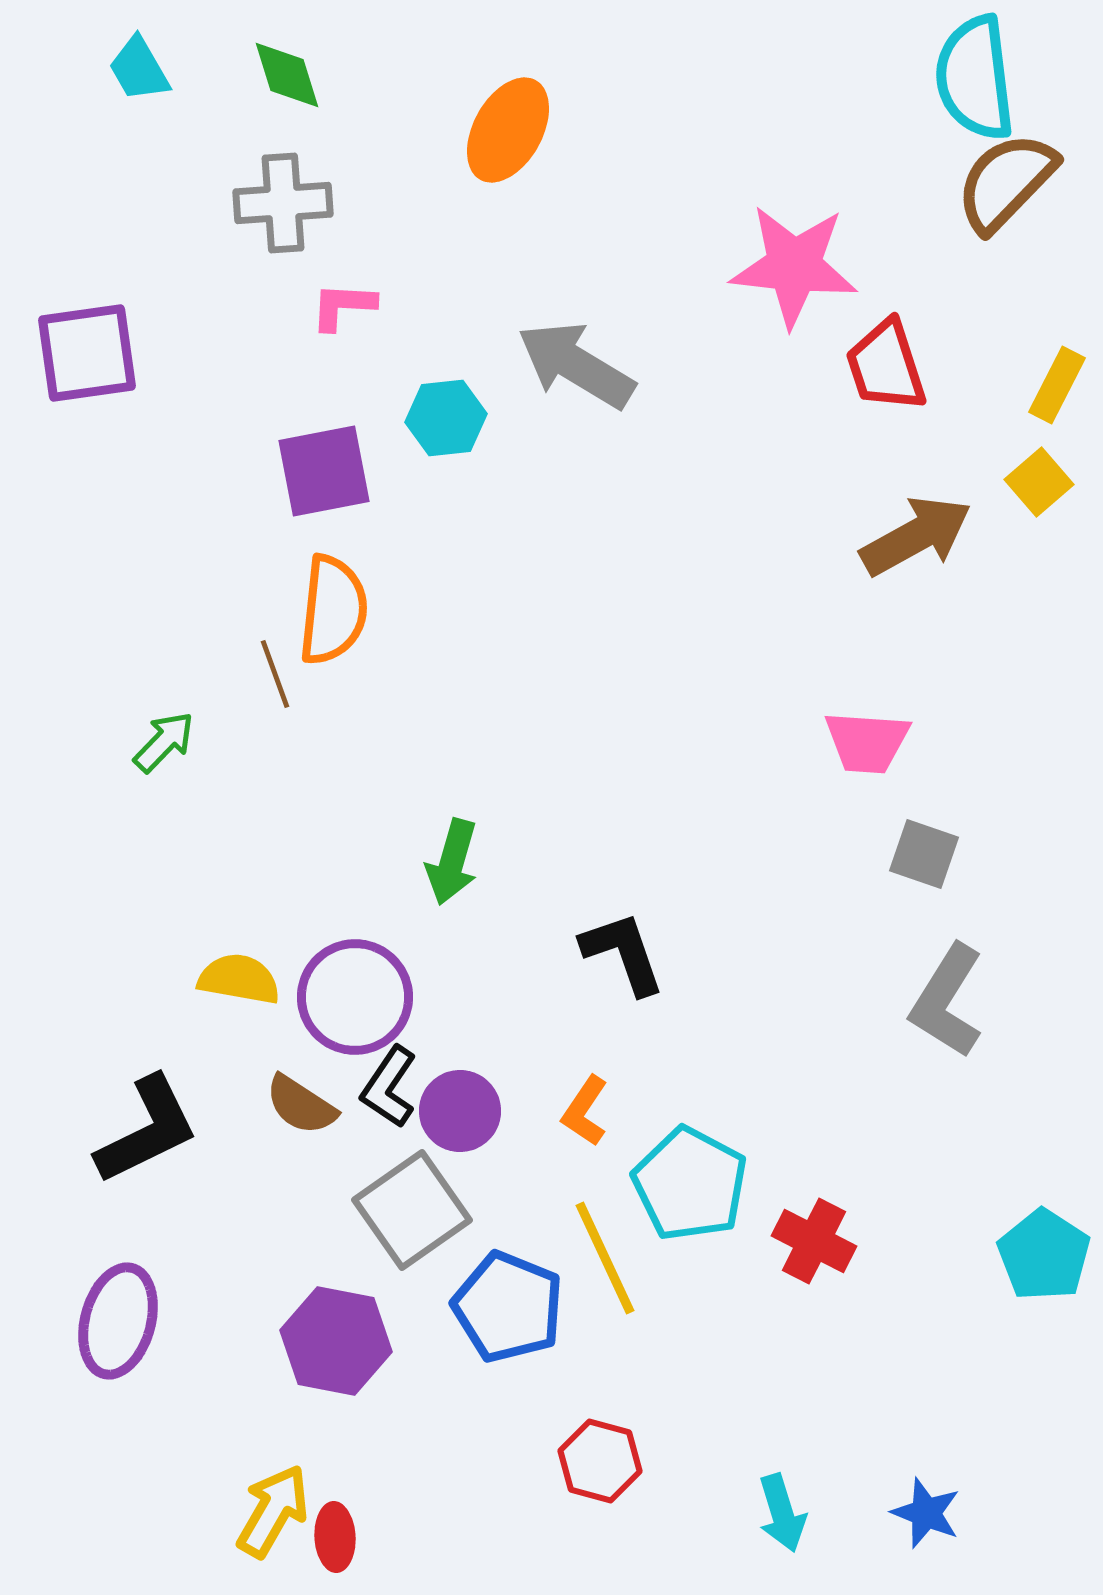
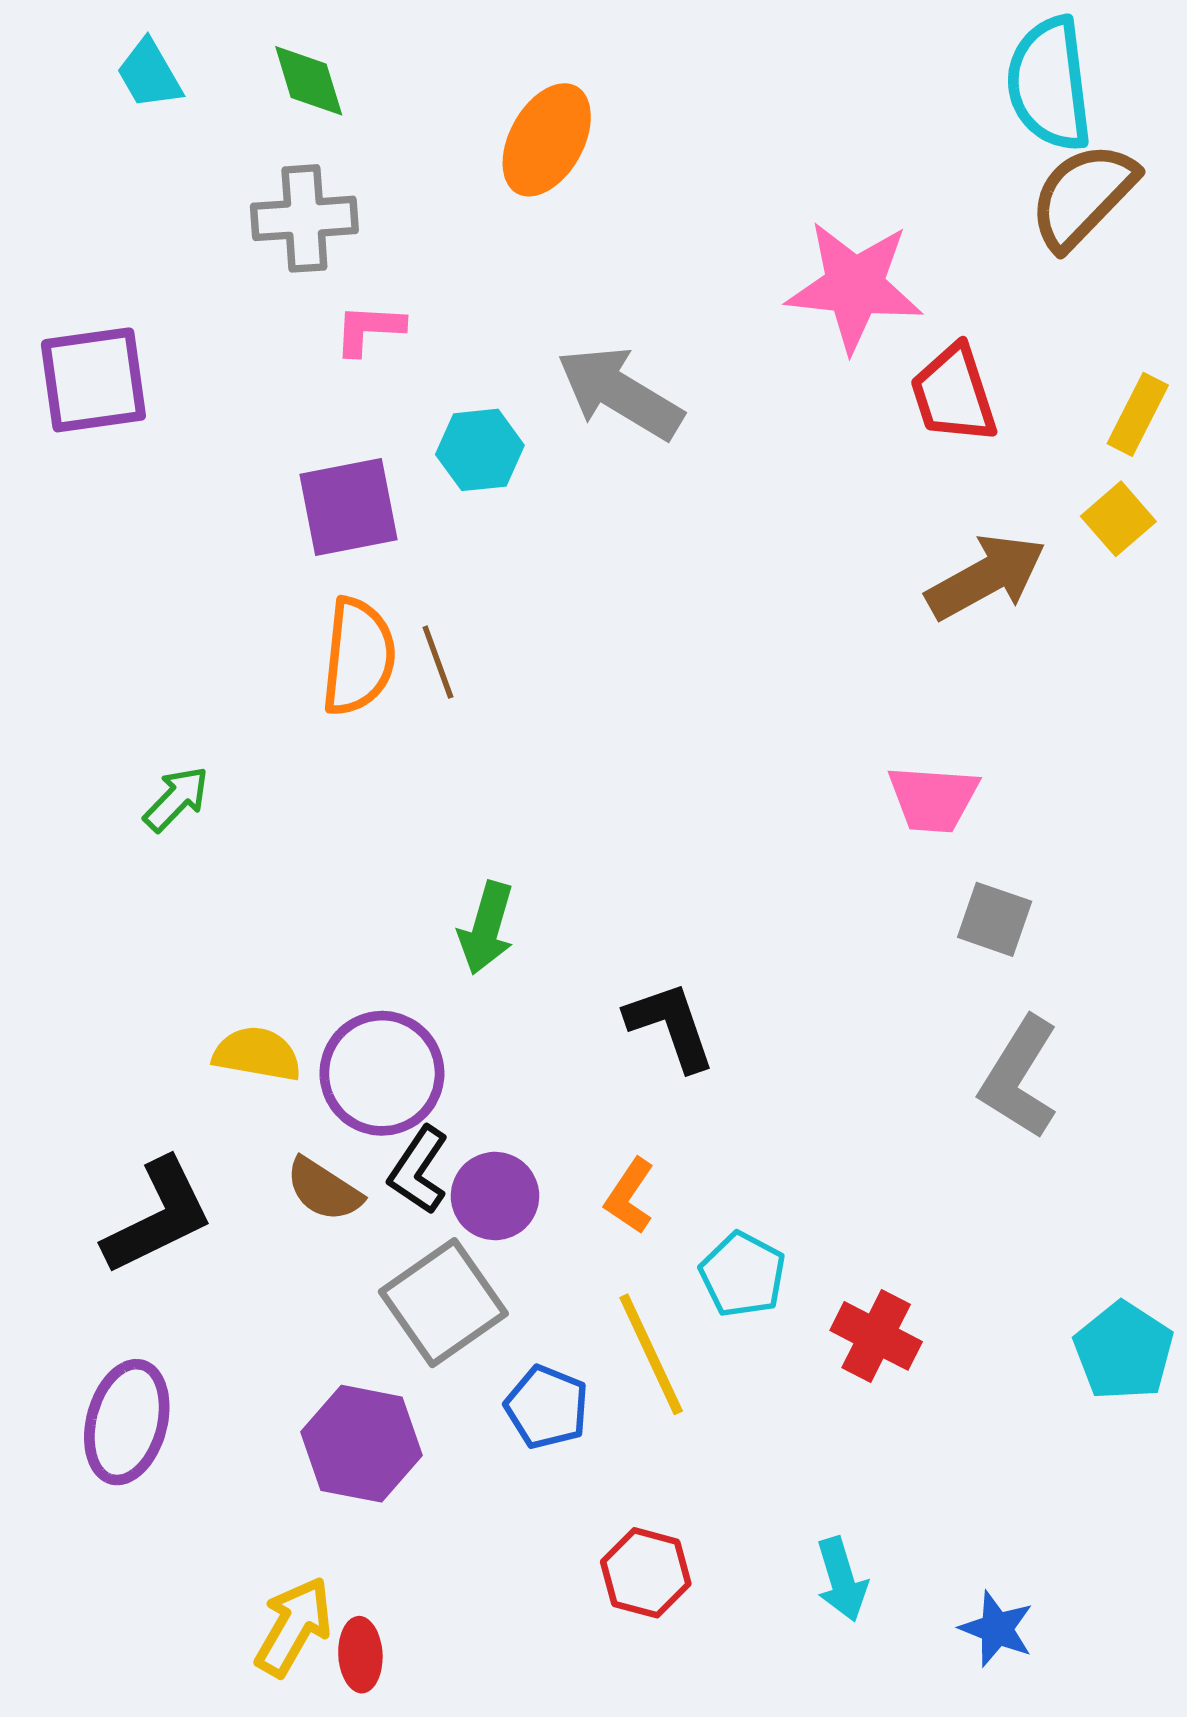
brown line: (275, 674) -> (438, 662), moved
cyan pentagon: (690, 1184) -> (743, 1275), size x0.7
blue pentagon: (508, 1307) -> (547, 1407), size x0.7
cyan arrow: (782, 1513) -> (842, 1579), moved

